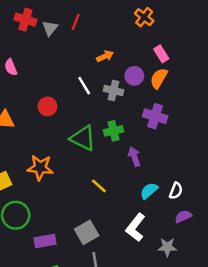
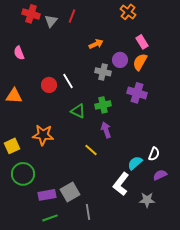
white line: (84, 86) -> (68, 81), moved
green triangle: (83, 138) -> (78, 111), size x0.7
purple arrow: (134, 157) -> (106, 130), moved
cyan semicircle: (149, 191) -> (135, 163), moved
gray square: (87, 232) -> (70, 192), moved

